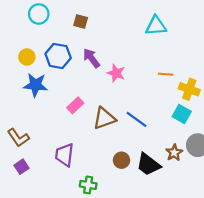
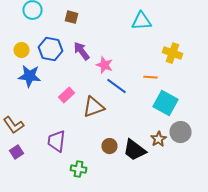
orange line: (166, 74) -> (150, 77), moved
yellow cross: (189, 89) -> (172, 53), moved
cyan square: (182, 114) -> (166, 103), size x1.4
blue line: (137, 119) -> (116, 86), moved

